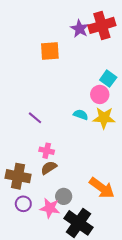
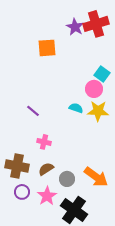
brown semicircle: (49, 168) -> (46, 169), moved
gray circle: (64, 196) -> (67, 179), moved
pink star: (50, 208) -> (47, 196), turned 30

